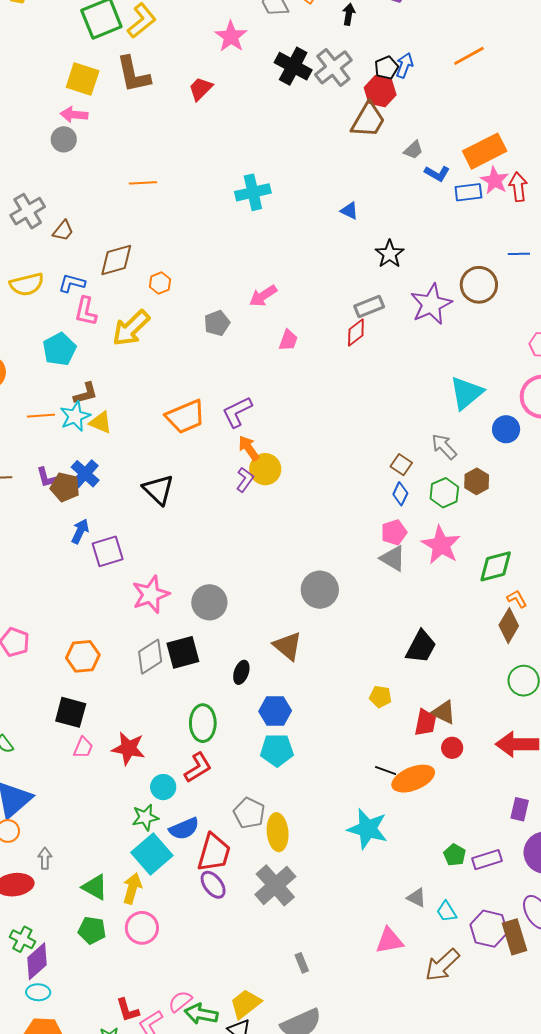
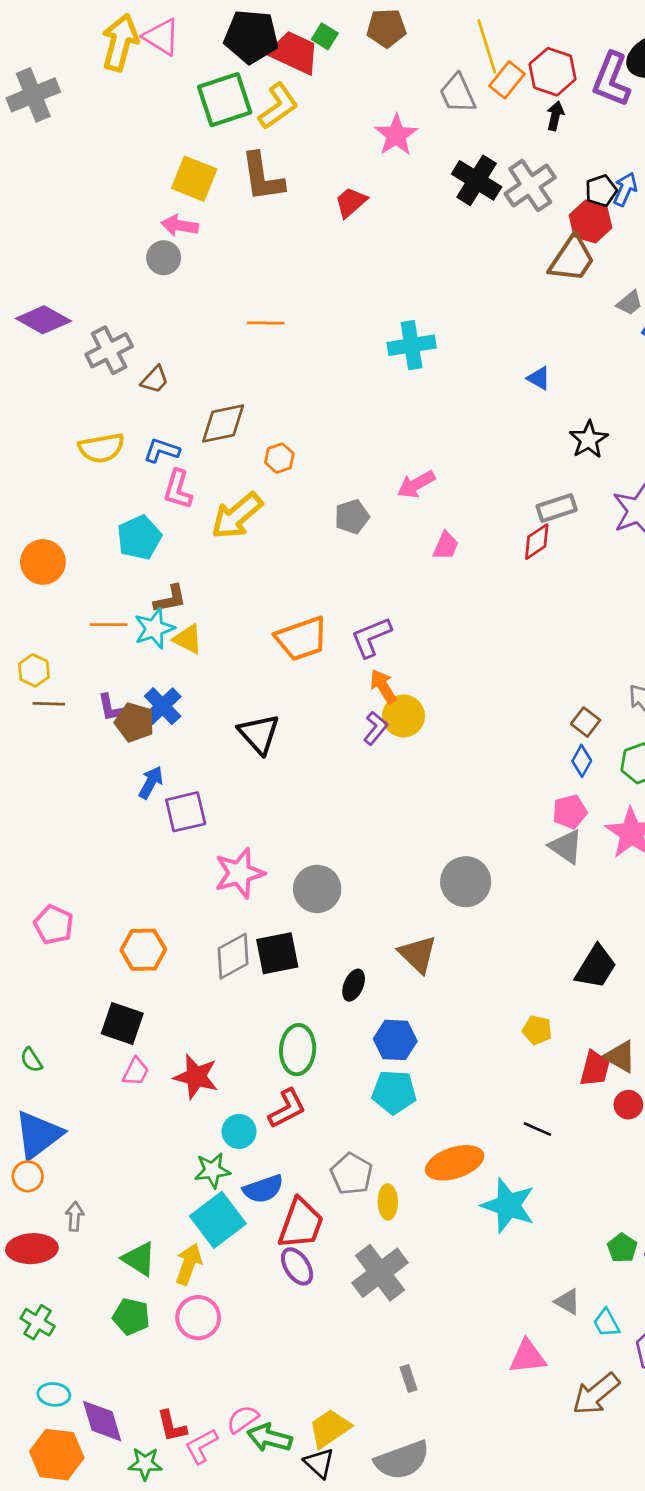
orange ellipse: (413, 779) -> (455, 1163), moved
yellow ellipse: (278, 832) -> (388, 1202), size x0.7
purple diamond: (37, 961) -> (102, 1421), moved, turned -69

